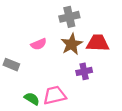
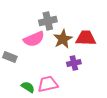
gray cross: (69, 17) -> (48, 21), moved
pink semicircle: (39, 44) -> (34, 39), size x1.5

